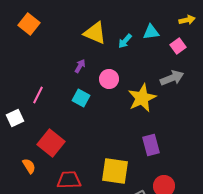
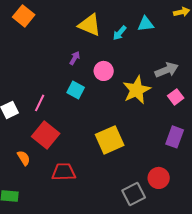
pink square: (178, 46) -> (176, 97), moved
pink line: (38, 95) -> (40, 103), moved
purple rectangle: (151, 145) -> (175, 137), moved, turned 35
yellow square: (115, 171) -> (110, 140), moved, turned -32

